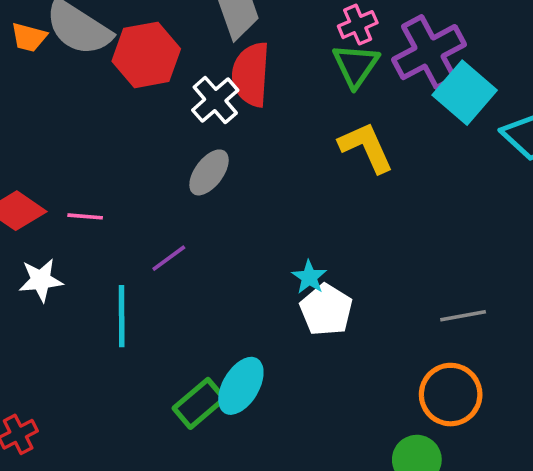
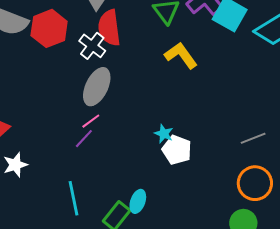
gray ellipse: (209, 172) -> (97, 87), size x1.4
pink line: (85, 216) -> (91, 121), moved, turned -30
cyan line: (122, 316) -> (74, 198), moved
cyan ellipse: (241, 386) -> (138, 201), size x0.7

